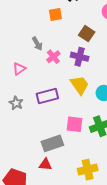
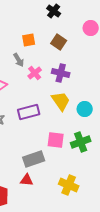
orange square: (55, 14) -> (29, 40), moved
brown square: (87, 34) -> (59, 42), moved
yellow cross: (88, 170) -> (69, 185), turned 36

